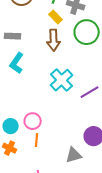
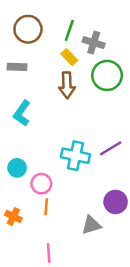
gray rectangle: (13, 36) -> (17, 67), moved
cyan cross: (62, 80) -> (75, 156), moved, turned -35
cyan circle: (11, 126) -> (17, 168), moved

